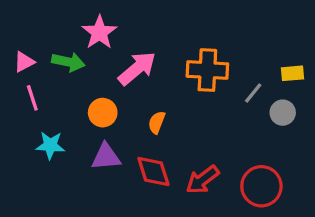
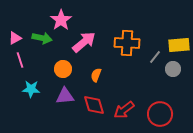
yellow rectangle: (292, 73) -> (179, 45), size x1.5

